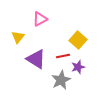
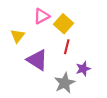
yellow square: (78, 40) -> (63, 24), moved
red line: (63, 56) -> (67, 47), moved, turned -64

